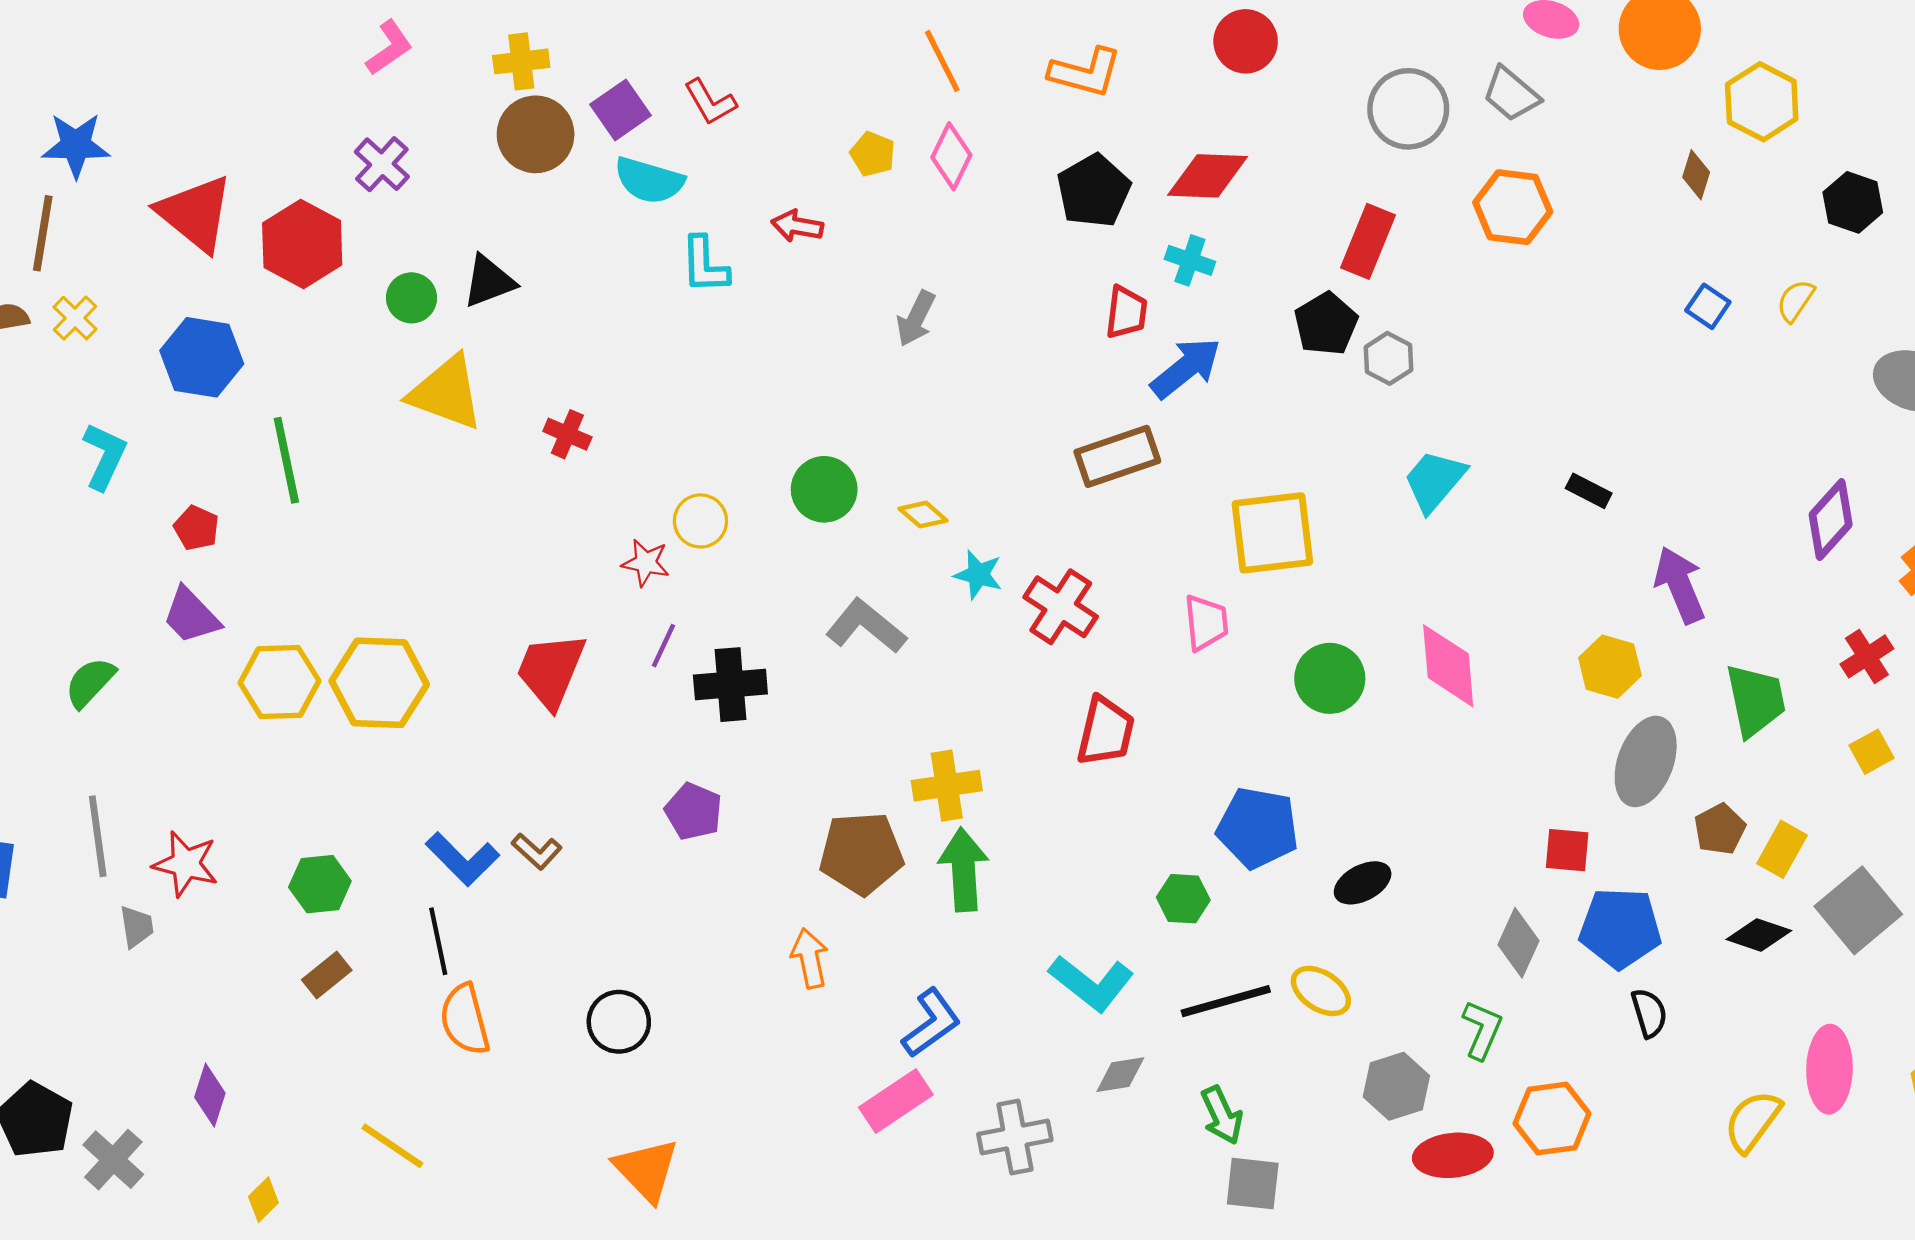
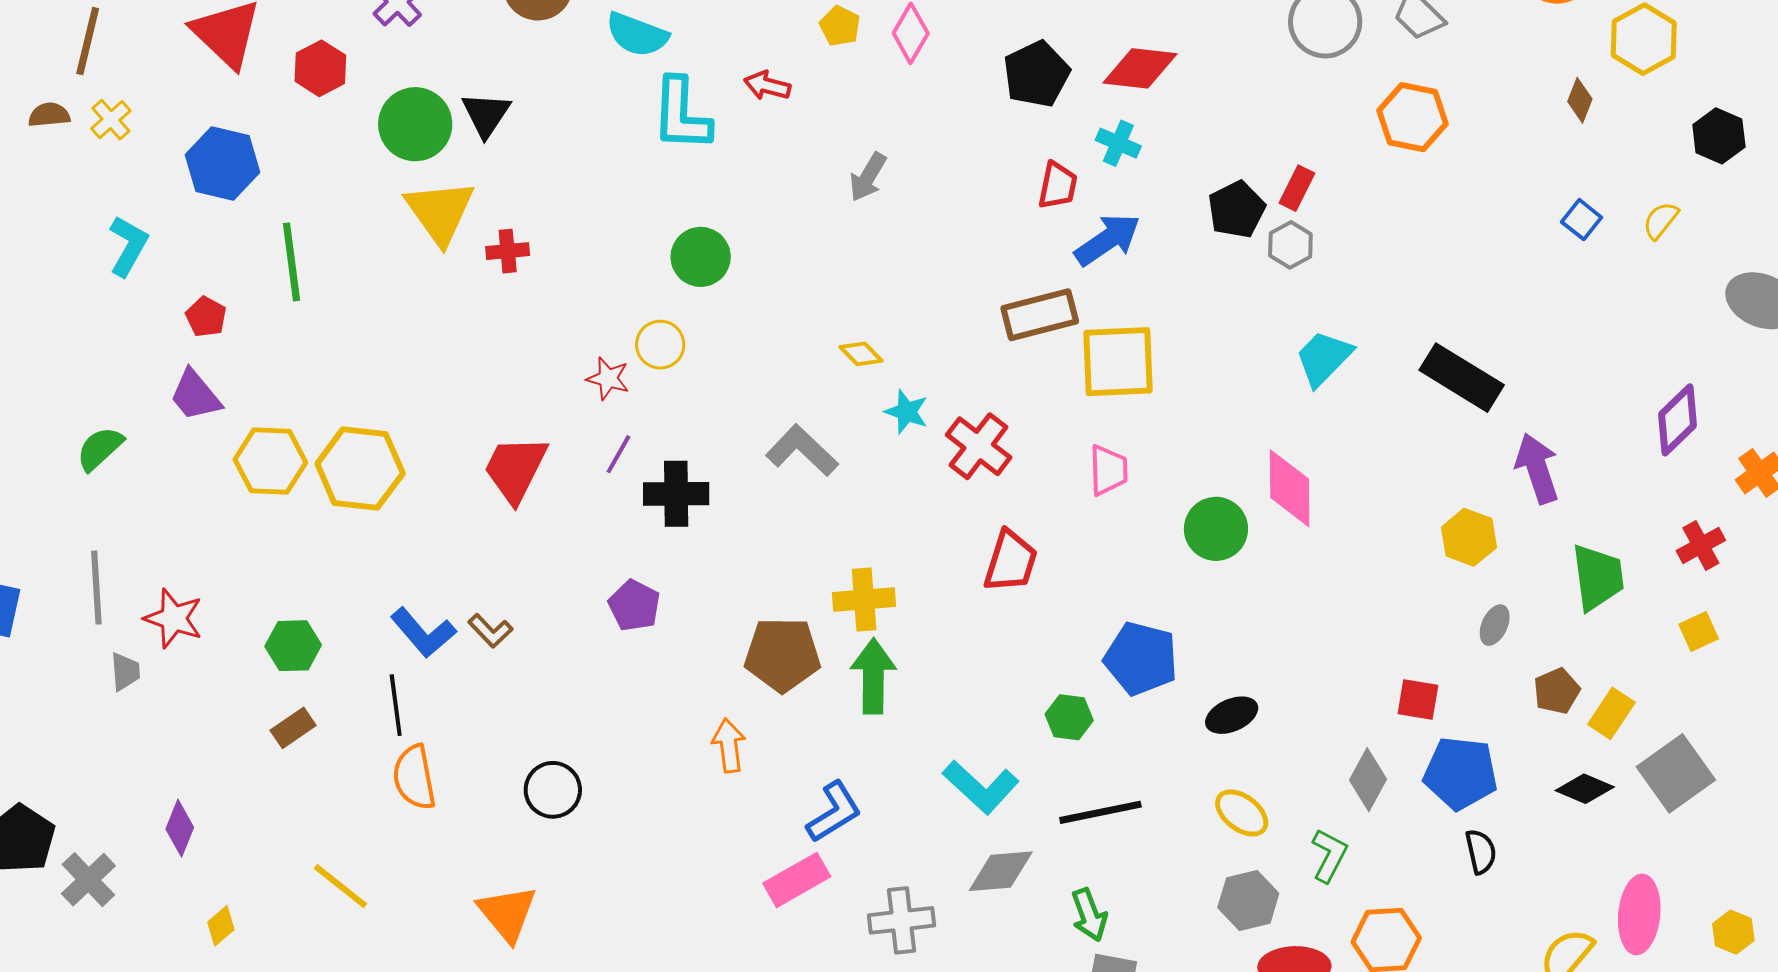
red rectangle: (1368, 241) -> (1297, 188), moved, size x0.7
red hexagon: (302, 244) -> (320, 68), size x0.7
cyan L-shape: (705, 265) -> (681, 114), size x1.4
black triangle: (489, 281) -> (486, 115), turned -40
green circle: (411, 298) -> (415, 124), size x1.6
yellow triangle: (446, 393) -> (440, 212), turned 30
red cross: (567, 434) -> (508, 251), moved, turned -33
green circle: (824, 489) -> (701, 257), moved
black rectangle: (1589, 491) -> (1462, 378), size x2.0
yellow square: (1272, 533) -> (1118, 362), moved
pink diamond: (1448, 666) -> (1290, 488), moved
gray ellipse: (1646, 761) -> (1495, 625), size x0.5
yellow ellipse: (1321, 991) -> (1242, 813), moved
gray diamond: (1120, 1075) -> (1001, 871), size x1.4
orange triangle: (646, 1170) -> (507, 913), moved

